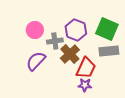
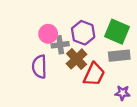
pink circle: (35, 30) -> (48, 34), moved
purple semicircle: (36, 61) -> (39, 67), turned -45
purple star: (85, 85) -> (123, 93), moved

